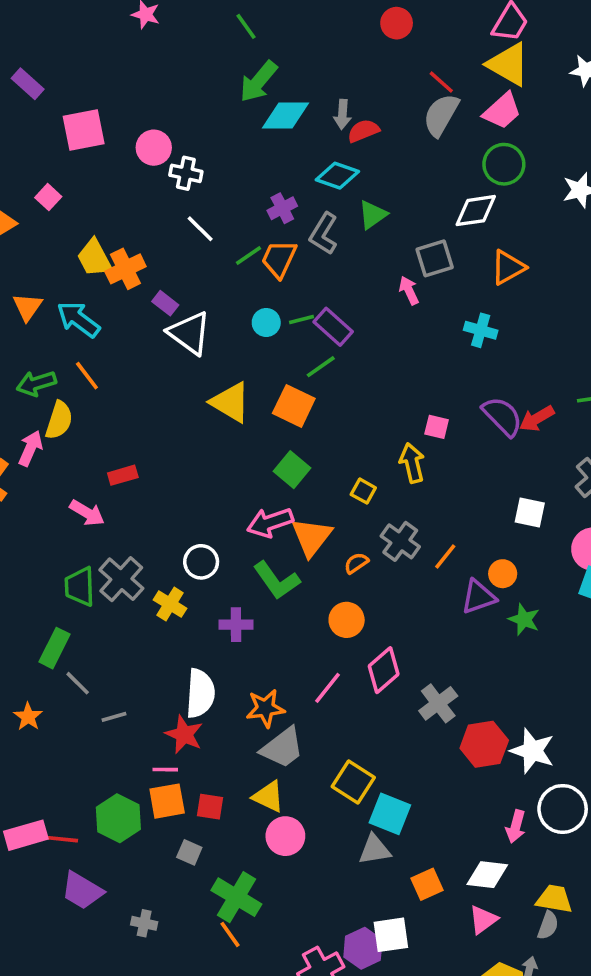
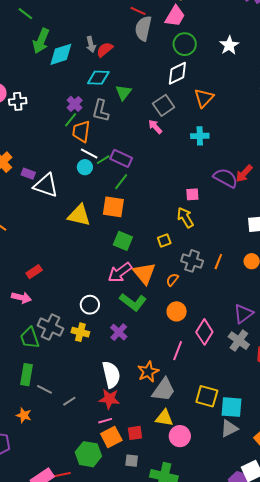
white line: (200, 229) -> (89, 154), moved
green line: (249, 255) -> (71, 120), moved
yellow square: (363, 491) -> (164, 240), turned -32
purple triangle: (479, 597) -> (243, 314), moved
purple cross: (236, 625) -> (119, 332), turned -30

